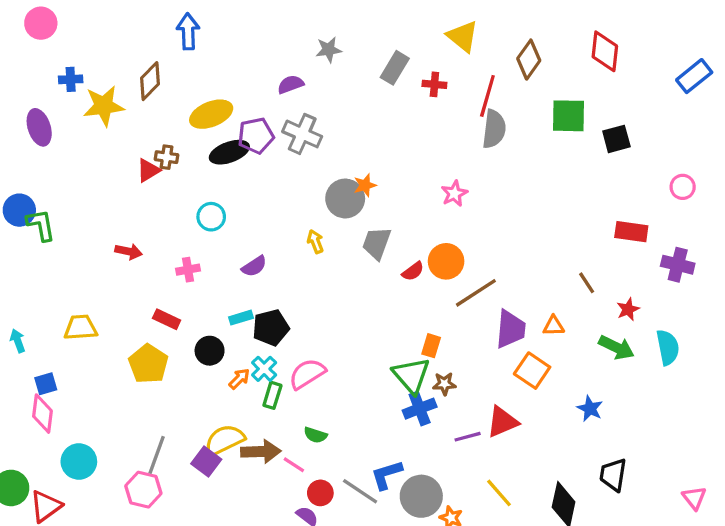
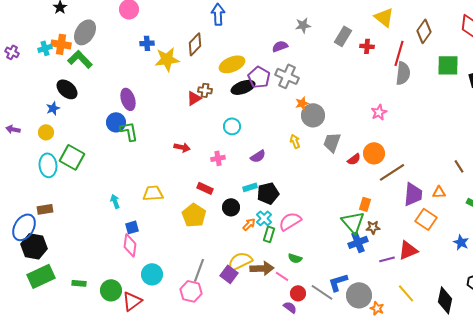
purple ellipse: (39, 127) -> (128, 99), moved
purple pentagon: (256, 136) -> (259, 77), turned -30
orange star: (365, 185) -> (302, 103), moved

